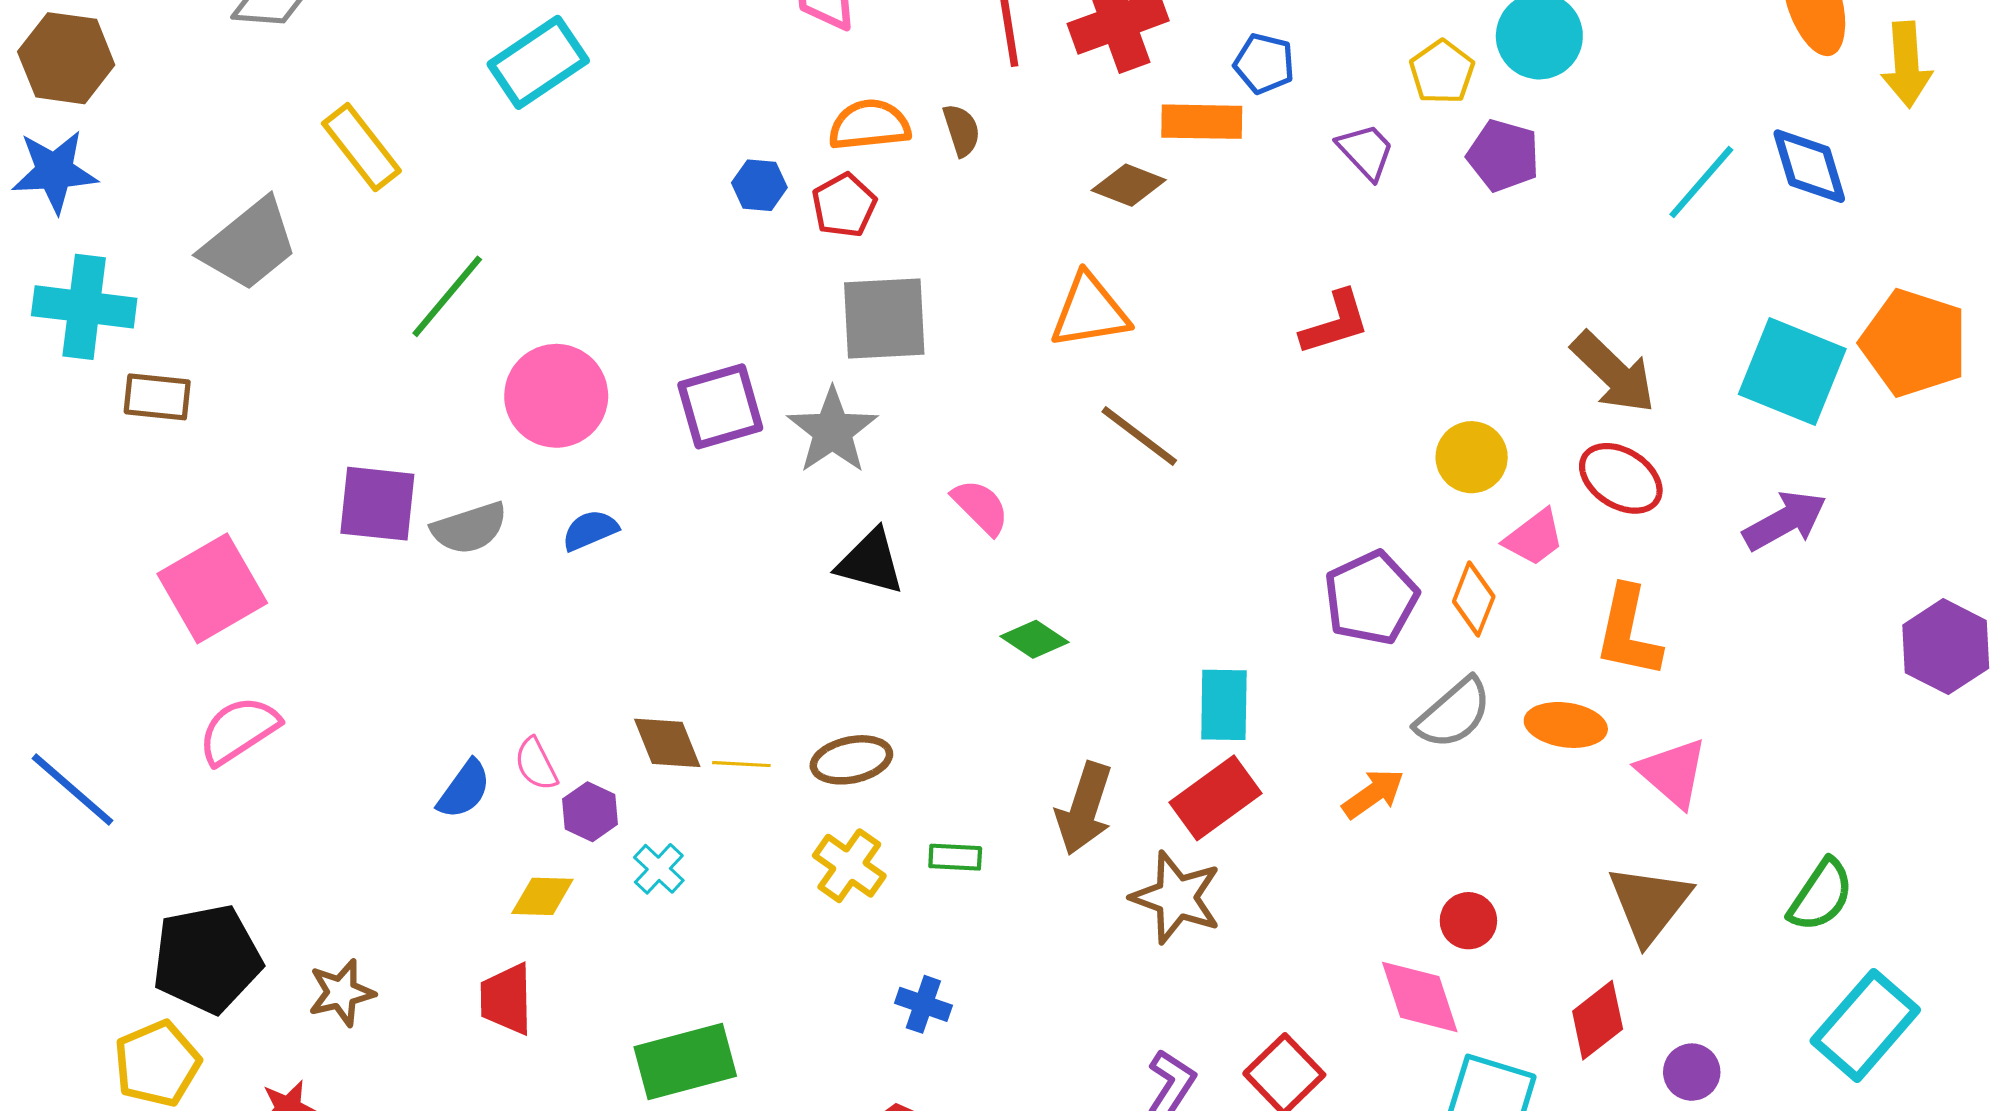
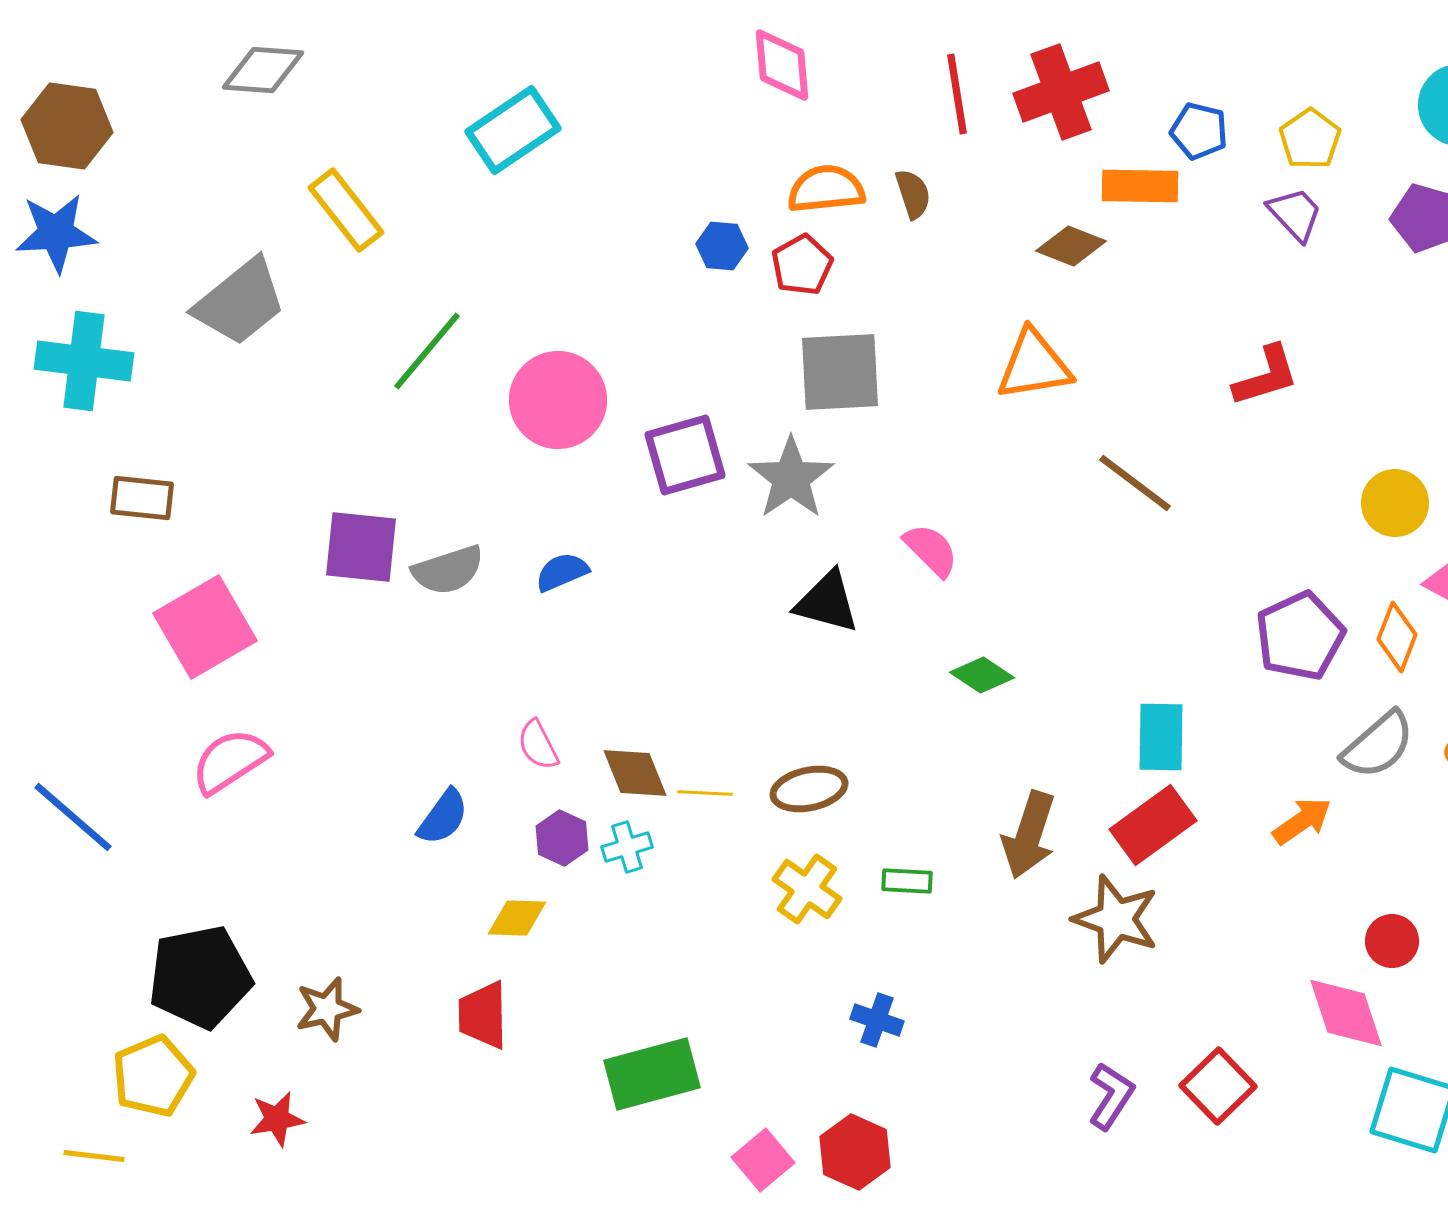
yellow pentagon: (1442, 72) -> (1310, 139), moved
pink circle: (556, 396) -> (558, 400), moved
brown rectangle: (157, 397) -> (142, 498), moved
brown line: (1139, 436) -> (1135, 483), moved
pink semicircle: (536, 764) -> (538, 745), moved
cyan cross: (659, 869) -> (627, 847), moved, turned 30

